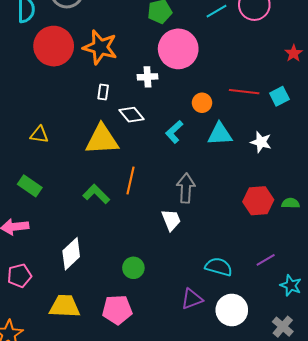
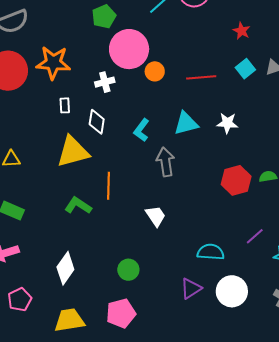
cyan square: (279, 96) -> (245, 69), moved
orange circle: (202, 103) -> (155, 71), moved
white diamond: (131, 115) -> (97, 122), turned 60
gray arrow: (186, 188) -> (166, 162), moved

